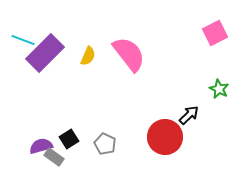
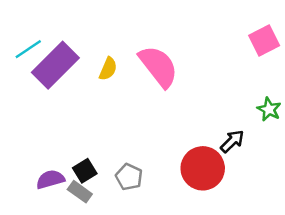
cyan line: (23, 40) -> (28, 49), turned -55
gray rectangle: (54, 157) -> (80, 192), moved

